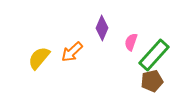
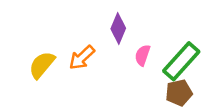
pink semicircle: (131, 42) -> (142, 55), moved

